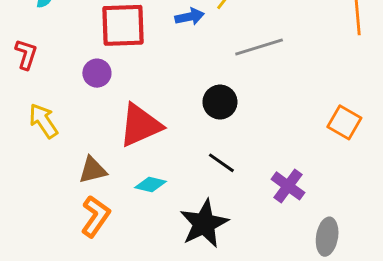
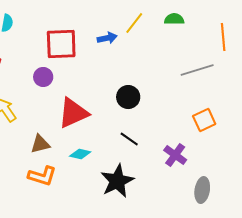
gray line: (259, 47) -> (197, 70), moved
orange square: (344, 122) -> (204, 120), moved, turned 35
orange L-shape: (96, 216) -> (42, 176), turned 72

